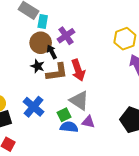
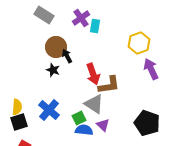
cyan rectangle: (43, 21) -> (95, 26), moved
purple cross: (66, 36) -> (81, 18), moved
brown L-shape: (57, 72) -> (109, 85), moved
purple triangle: (88, 122) -> (103, 125), turned 32

